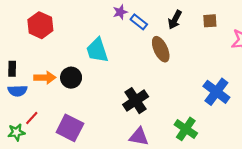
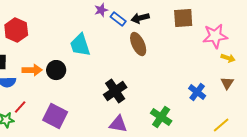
black arrow: (175, 20) -> (140, 18), moved, turned 48
brown square: (210, 21) -> (183, 18), size x1.5
red hexagon: (40, 25) -> (16, 30), moved
blue cross: (216, 92) -> (197, 92), moved, size x0.7

